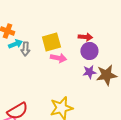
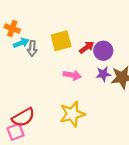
red arrow: (85, 37) -> (87, 47), moved, turned -40
pink arrow: (58, 58) -> (72, 75), moved

